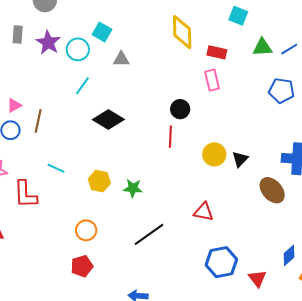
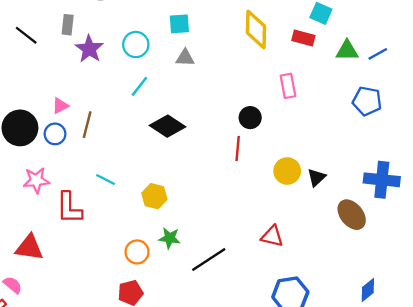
cyan square: (102, 32) -> (179, 24), moved, turned -36
purple star: (48, 42) -> (89, 49), moved
red rectangle: (217, 52) -> (303, 38), moved
green star: (133, 188) -> (170, 238), moved

